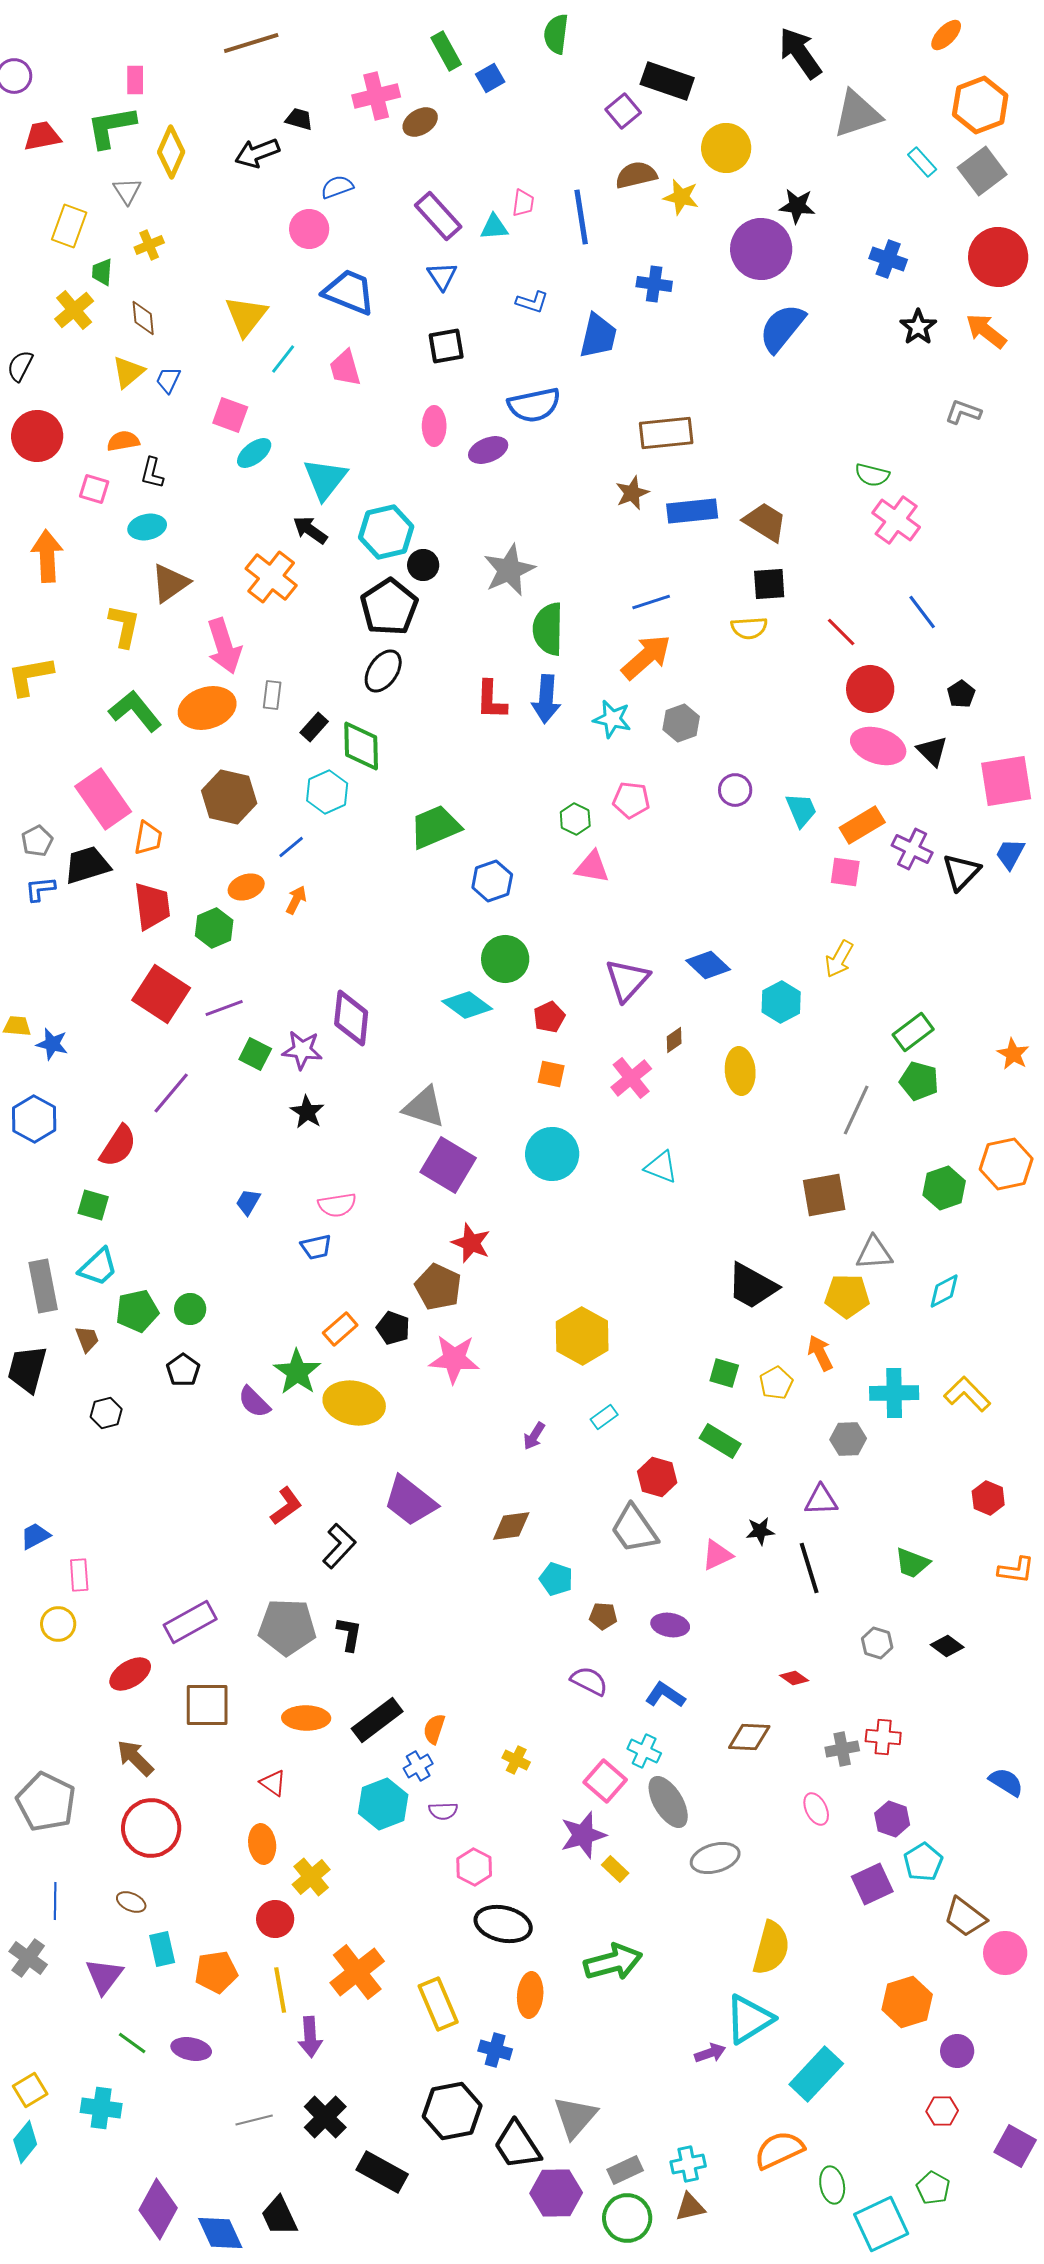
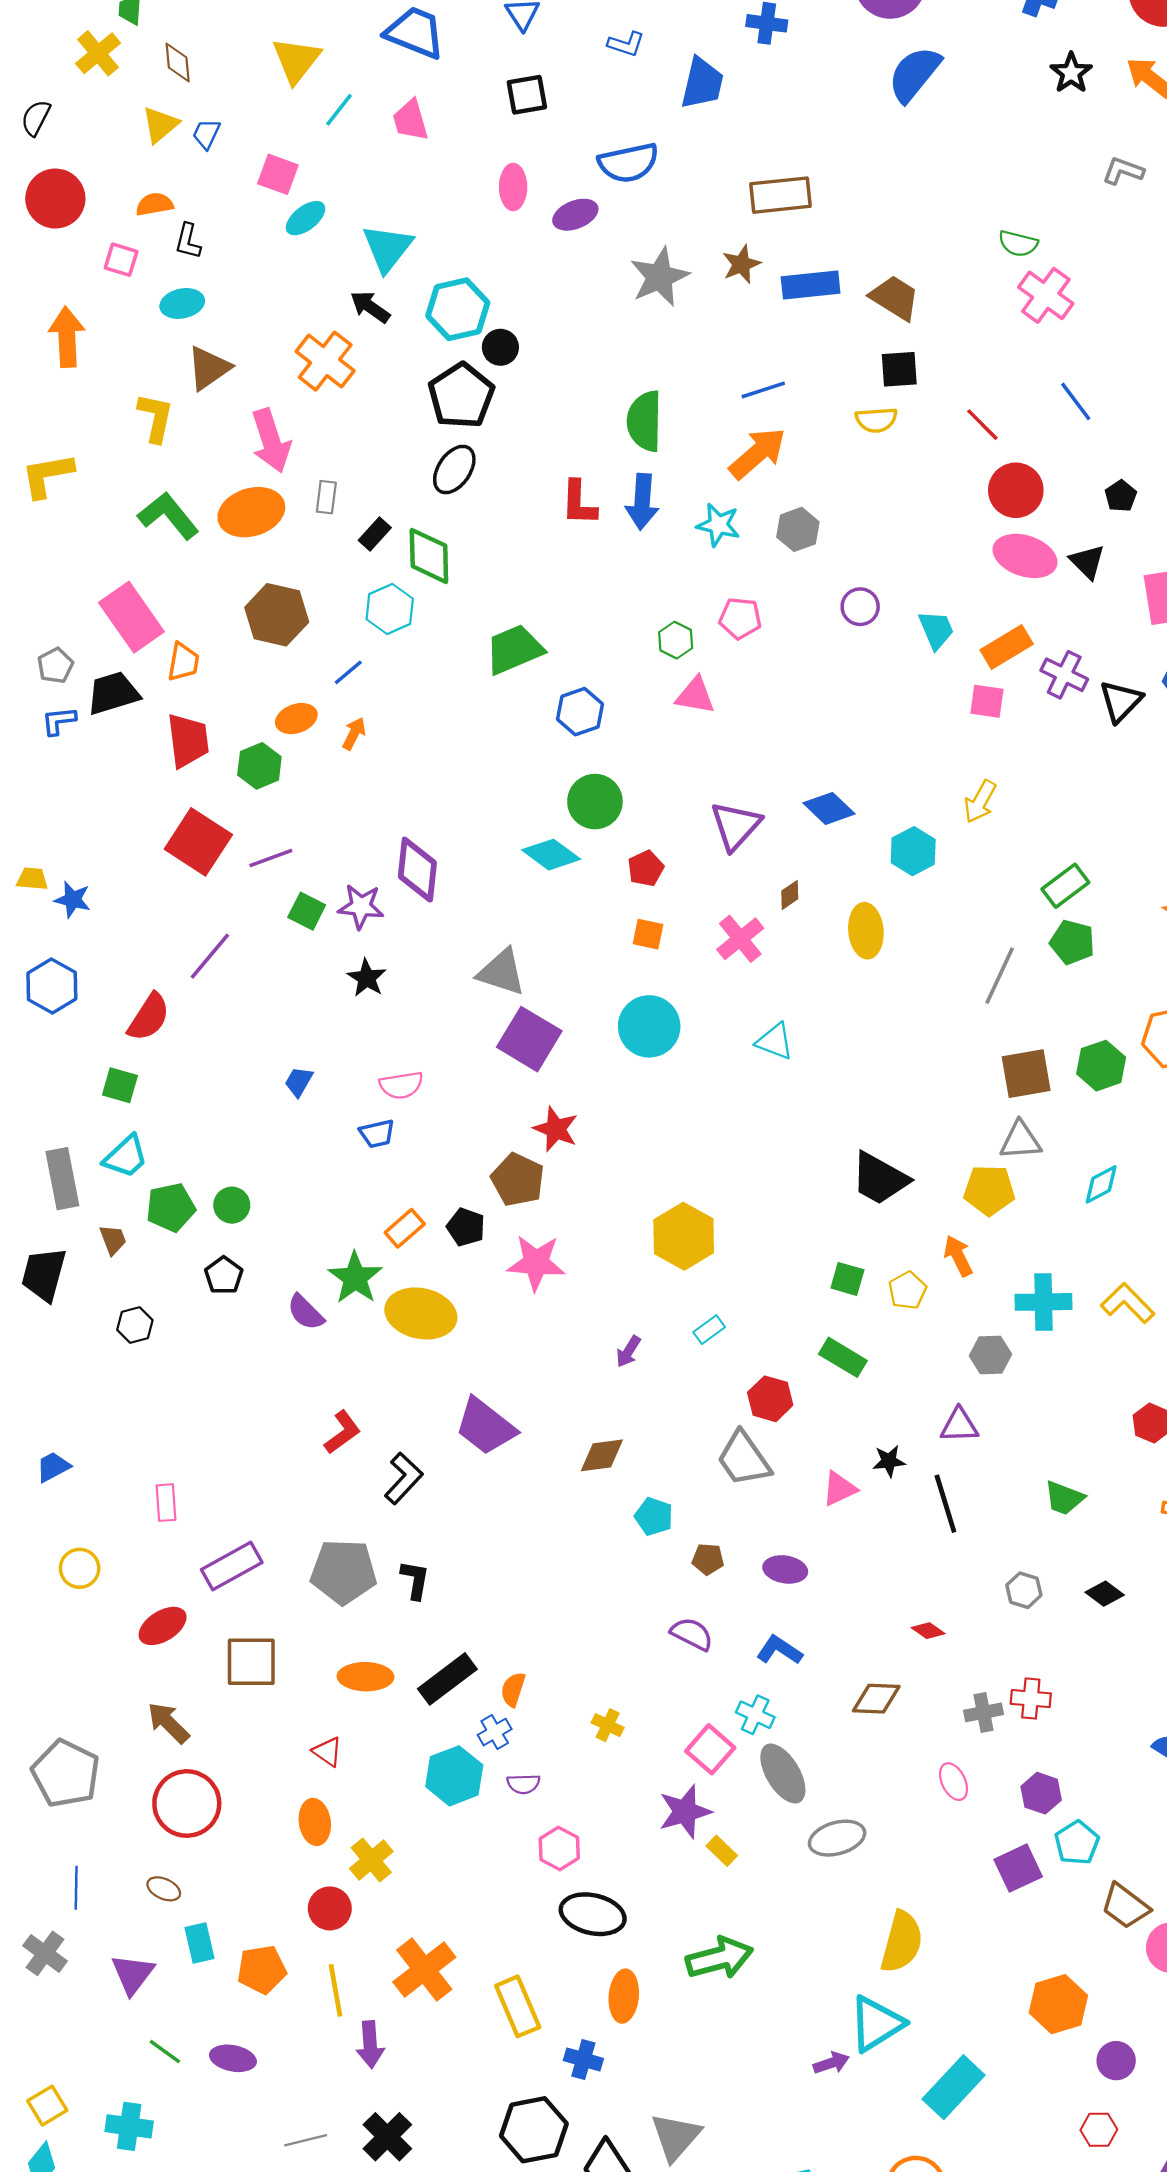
gray star: (509, 570) -> (660, 277), moved
brown square: (824, 1195) -> (1026, 1074), moved
pink rectangle: (79, 1575) -> (166, 1503), moved

